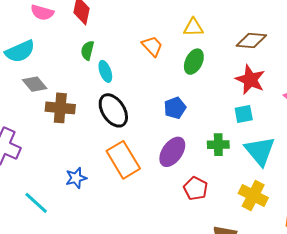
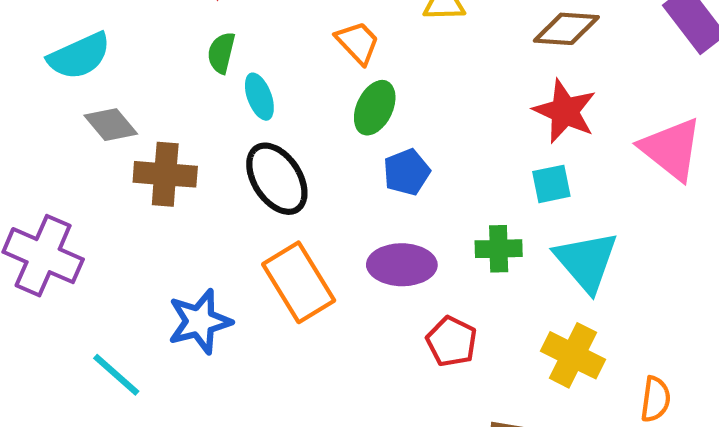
green ellipse: (194, 62) -> (375, 108), moved
purple ellipse: (172, 152) -> (402, 265), turned 56
blue star: (76, 178) -> (200, 321), size x1.4

